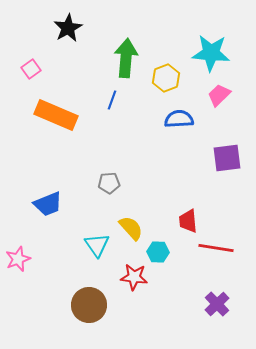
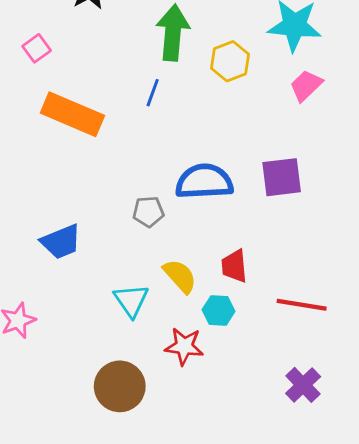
blue semicircle: (179, 119) -> (204, 182), moved, size x1.4
purple square: (227, 158) -> (282, 177), moved
red trapezoid: (188, 221) -> (234, 266), moved

